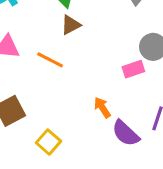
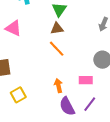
orange line: (50, 60) -> (57, 49), moved
pink rectangle: (133, 69) -> (86, 80), moved

